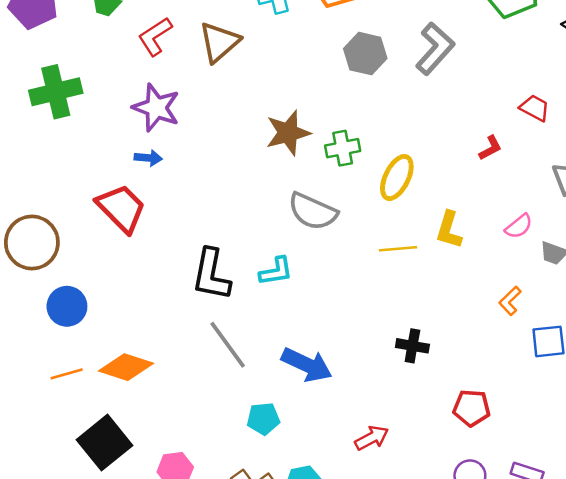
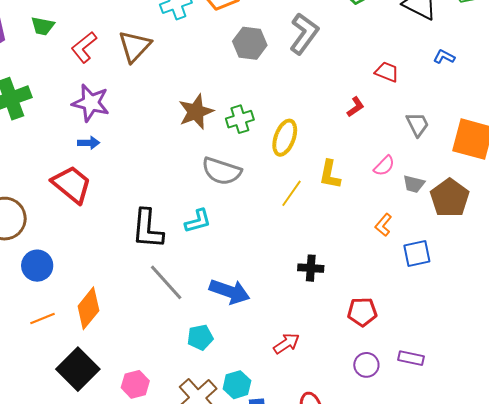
yellow line: (398, 249) -> (292, 193), turned -44
orange diamond: (126, 367) -> (88, 308), turned -63

